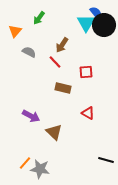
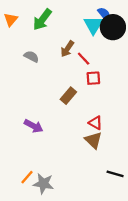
green arrow: (39, 18) -> (42, 20), size x1.5
orange triangle: (15, 31) -> (11, 20), moved
red line: (55, 62) -> (84, 59), moved
brown rectangle: (63, 88) -> (68, 96), turned -63
brown triangle: (54, 132) -> (93, 140), moved

